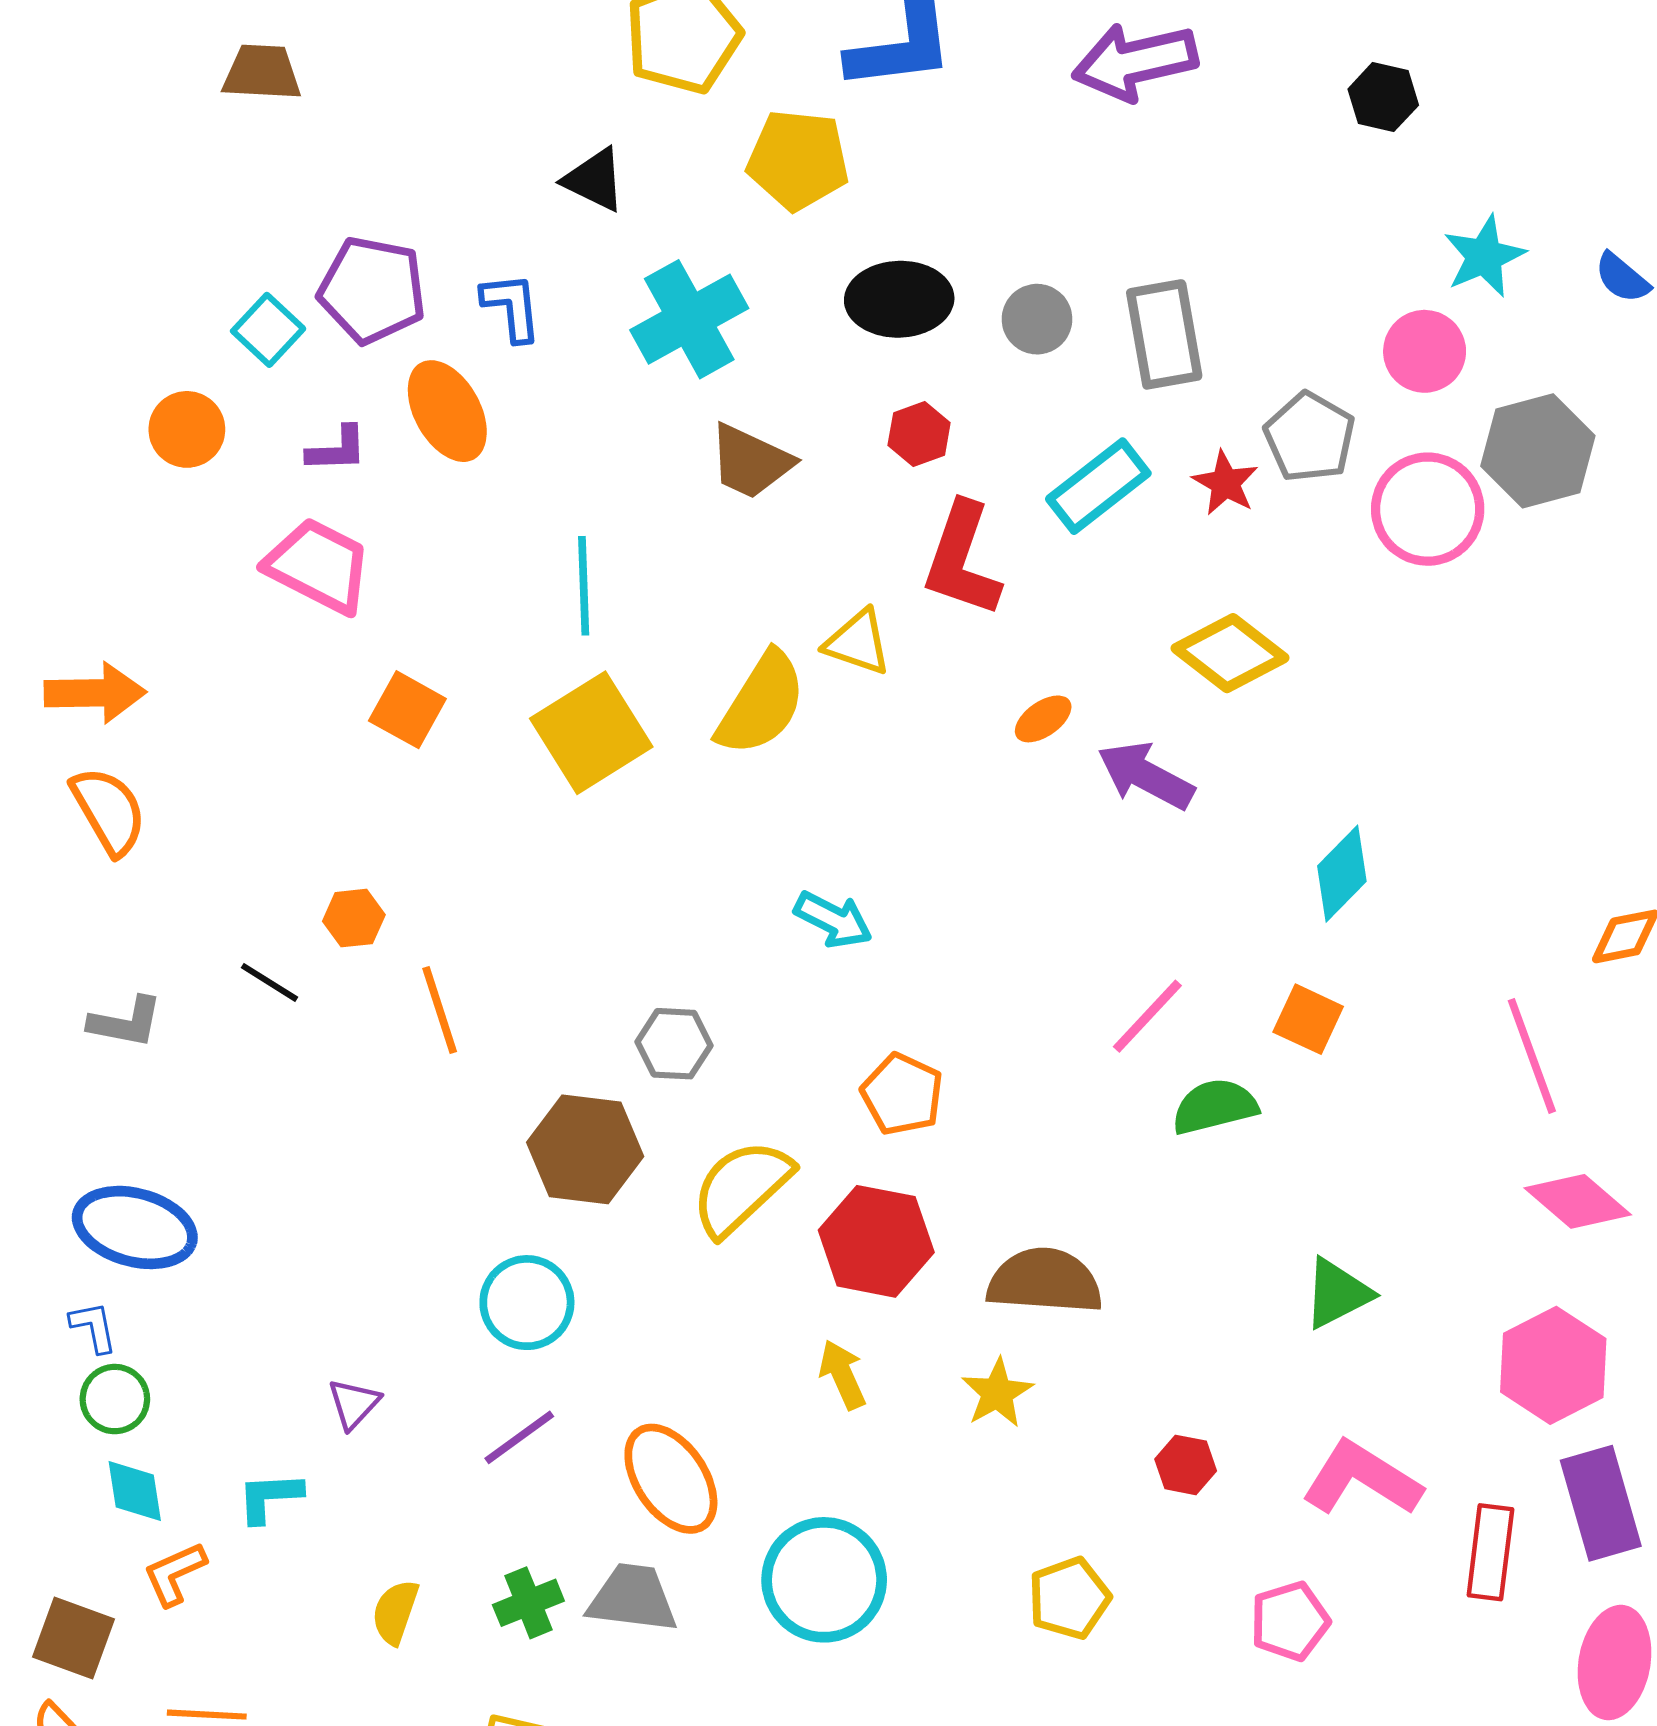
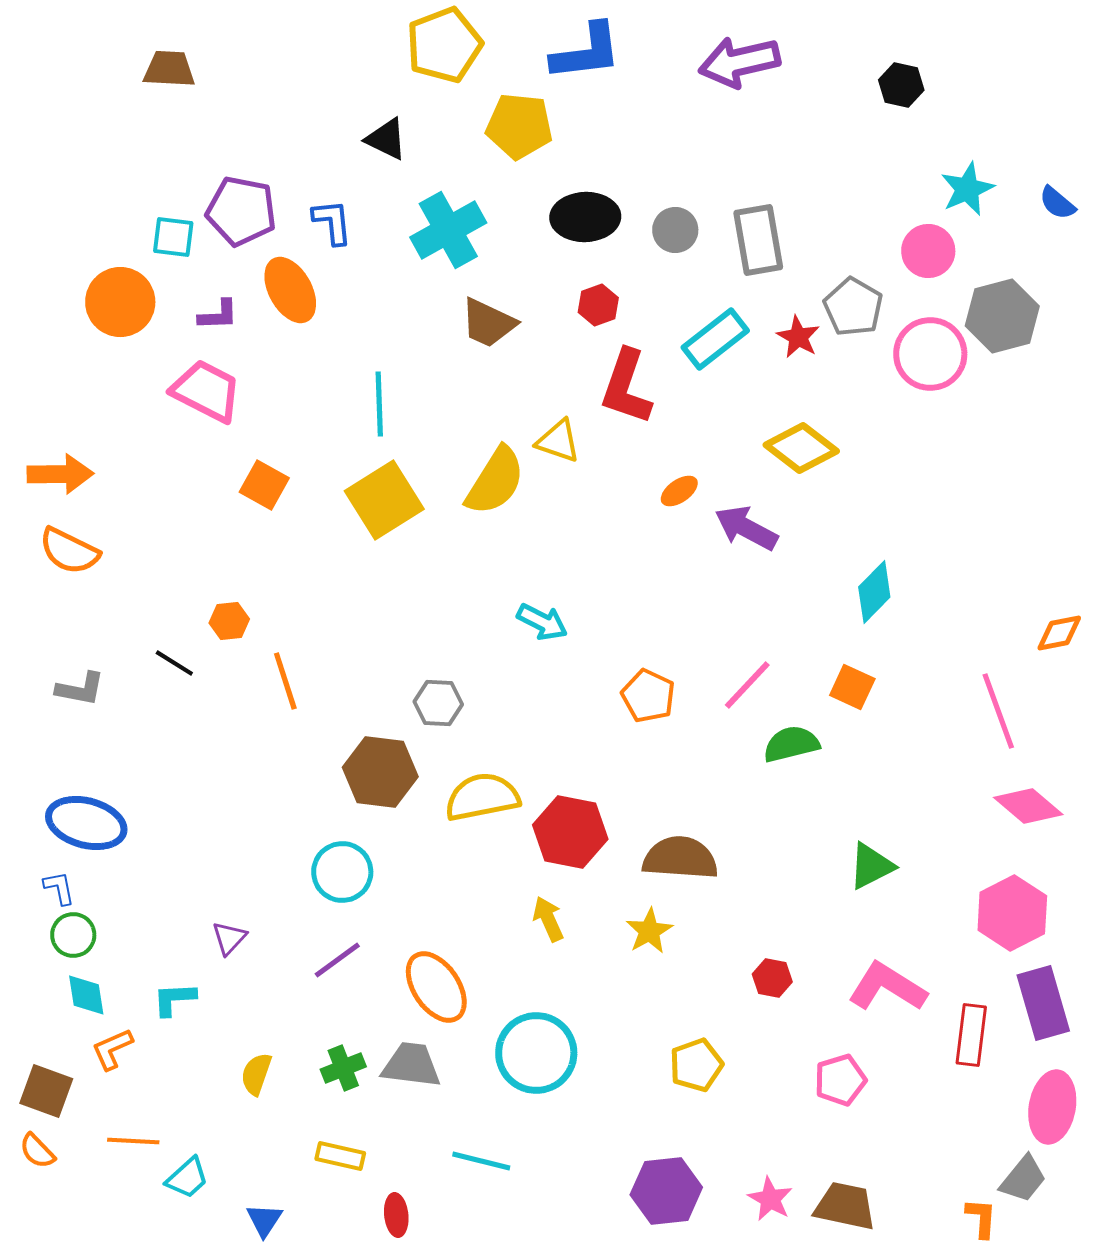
cyan square: (268, 330) -> (173, 237), turned -36
orange circle: (187, 429) -> (120, 302), size x1.4
orange semicircle: (109, 811) -> (69, 551), turned 146
orange pentagon: (902, 1094) -> (648, 696), moved
yellow semicircle: (741, 1188) -> (482, 797), turned 32

